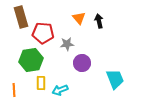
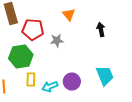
black arrow: (99, 21) -> (101, 30), moved
purple circle: (82, 63) -> (72, 82), moved

